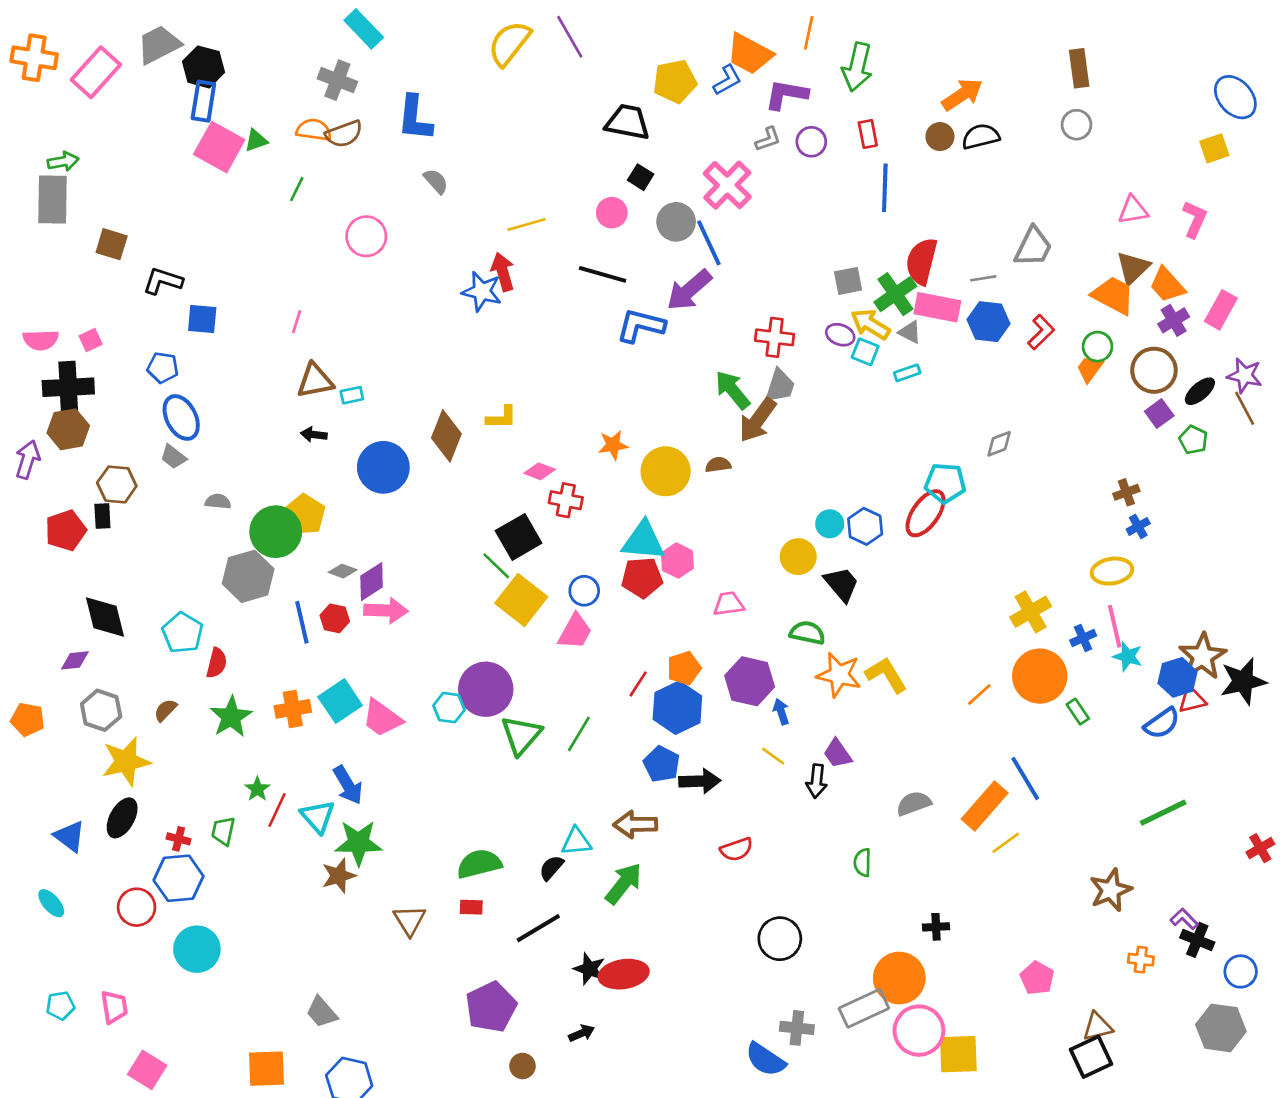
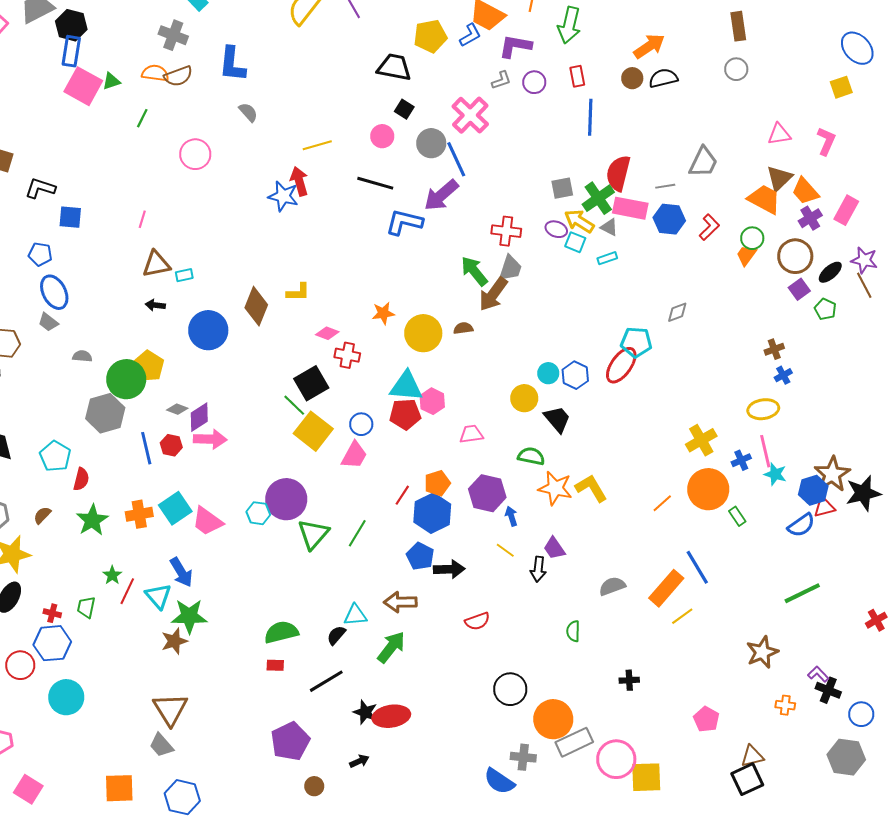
brown triangle: (410, 920) -> (170, 709), moved, size x1.4
orange circle: (899, 978) -> (553, 719), moved

